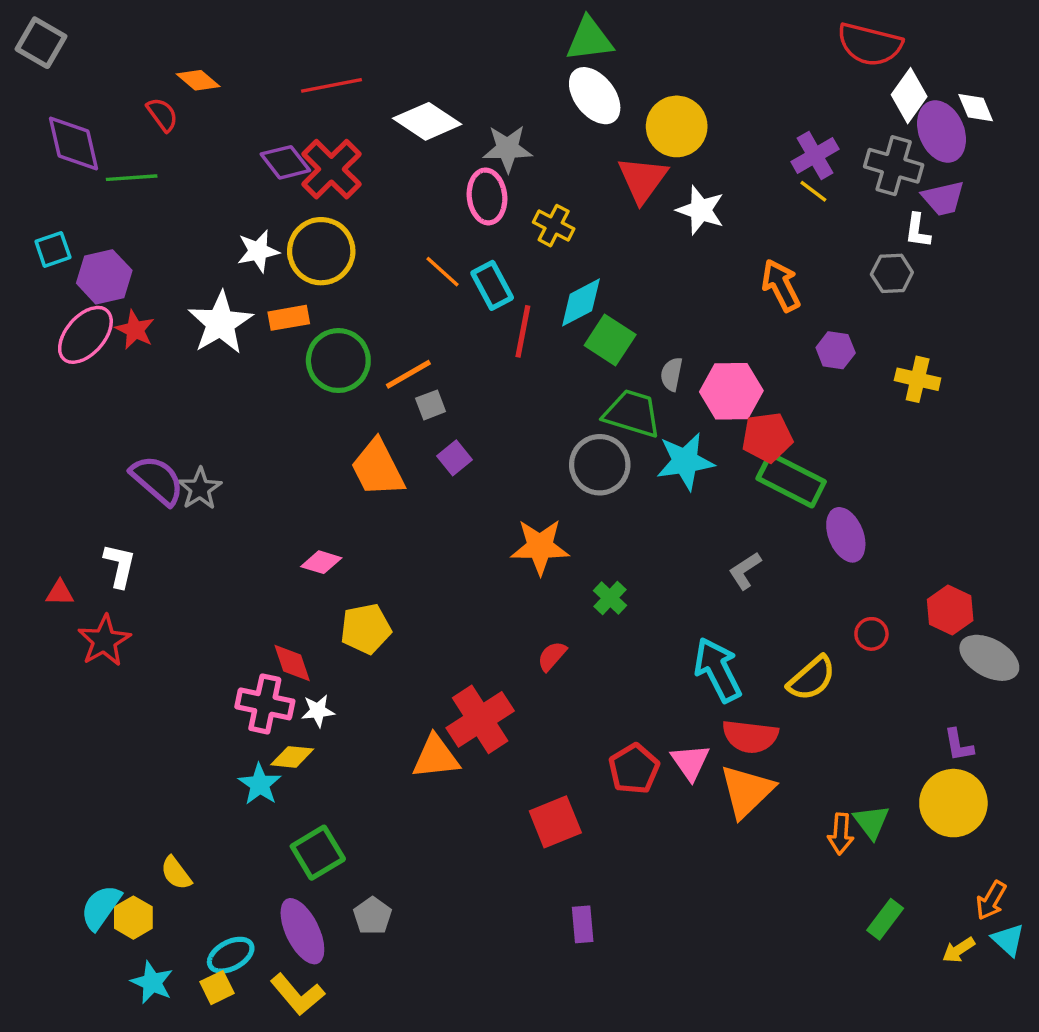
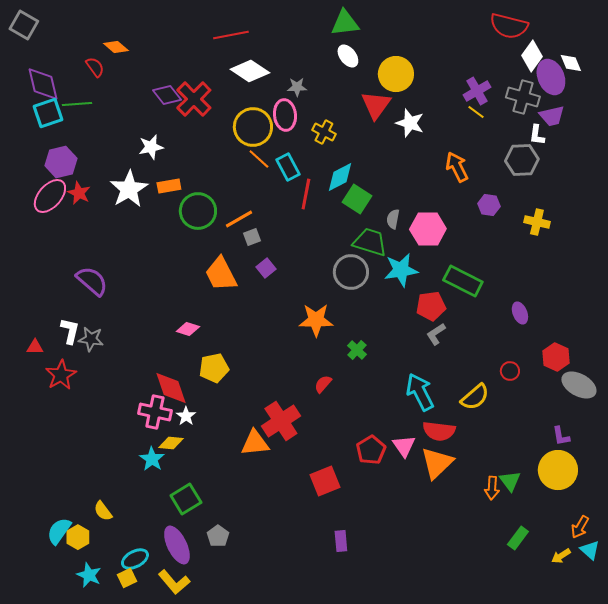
red line: (331, 85) -> (231, 35), moved
white ellipse: (595, 96) -> (348, 56), size x0.7
gray star: (507, 149) -> (297, 87), size x0.7
cyan square: (53, 249) -> (48, 113), moved, size x1.4
yellow circle: (321, 251) -> (253, 127), moved
gray hexagon: (892, 273) -> (522, 160), size x1.4
red pentagon: (767, 437) -> (431, 306), moved
gray star: (200, 489) -> (91, 339), moved, turned -30
purple ellipse: (846, 535) -> (520, 313), moved, size x0.7
red diamond: (292, 663) -> (171, 388), size x1.4
white star: (318, 711) -> (186, 416), turned -30

